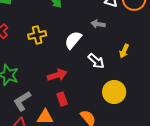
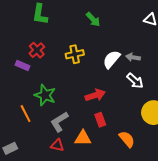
gray arrow: (98, 24) -> (133, 57), moved

